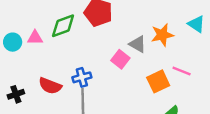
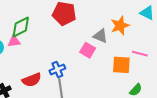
green diamond: (63, 26) -> (21, 27), moved
orange square: (158, 81) -> (121, 65), turned 36
red semicircle: (50, 86) -> (32, 80), turned -36

